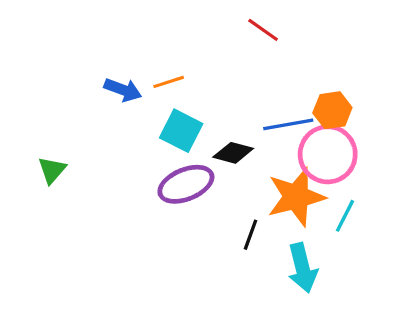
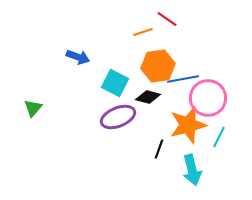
orange line: (169, 82) -> (143, 32), moved
orange hexagon: (332, 110) -> (158, 66), moved, size x1.4

